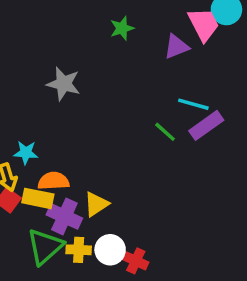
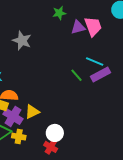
pink trapezoid: (204, 24) -> (93, 26), moved
purple triangle: (176, 47) -> (78, 27), moved
white circle: (110, 250) -> (55, 133), moved

